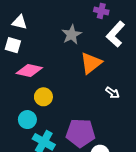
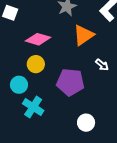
pink diamond: (29, 70) -> (38, 39), moved
purple pentagon: (81, 133) -> (70, 82), moved

